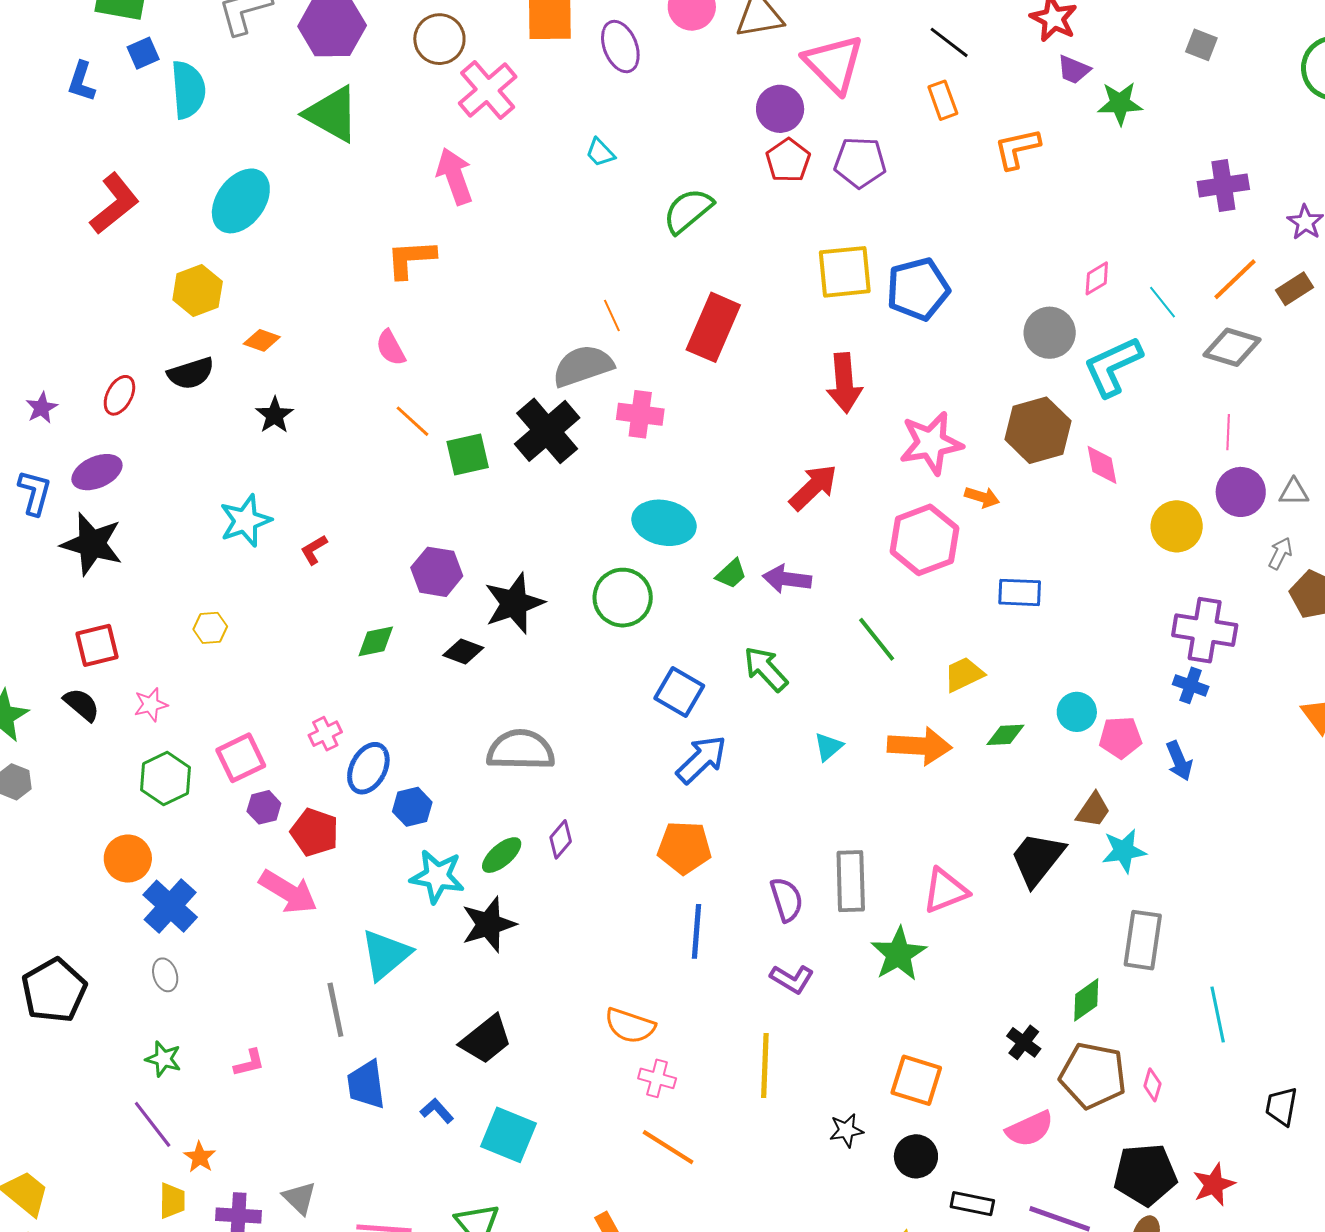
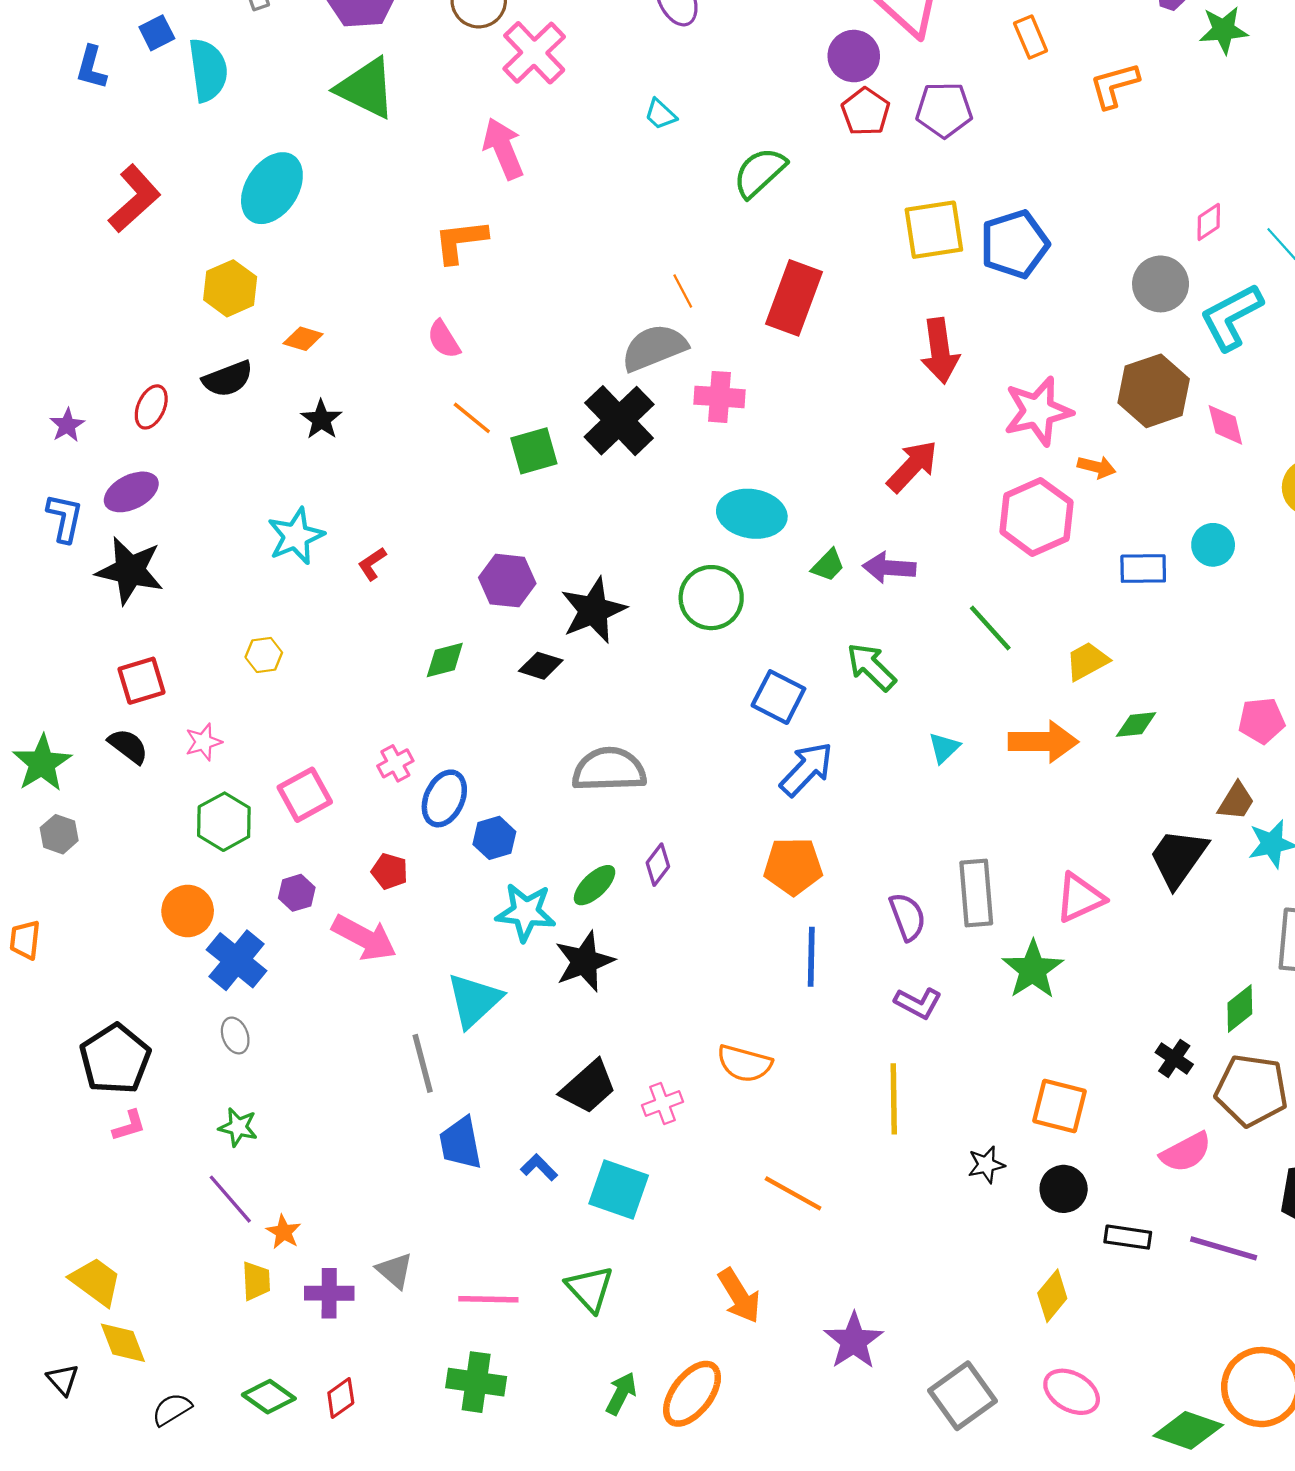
cyan circle: (1077, 712) -> (1213, 545), moved
purple hexagon: (264, 807) -> (297, 893), moved
red pentagon: (315, 832) -> (390, 871), size x0.7
pink L-shape: (249, 1063) -> (129, 1126), moved
pink cross: (657, 1078) -> (662, 1104), moved, turned -33

